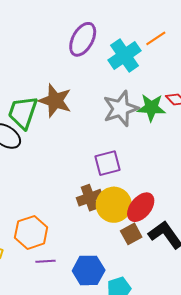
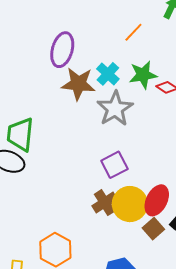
cyan cross: (125, 55) -> (108, 74), moved, size x0.7
brown star: (55, 101) -> (78, 84), moved
green star: (151, 108) -> (143, 75), moved

